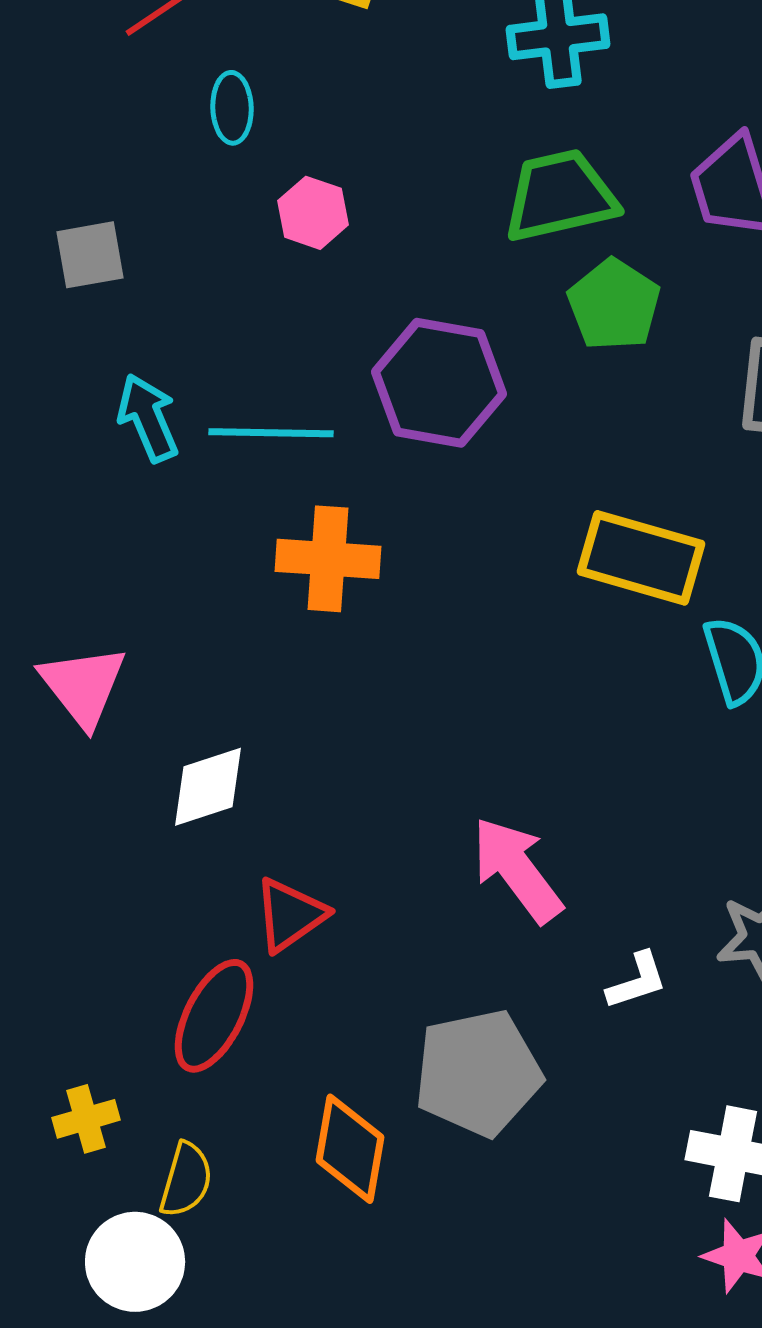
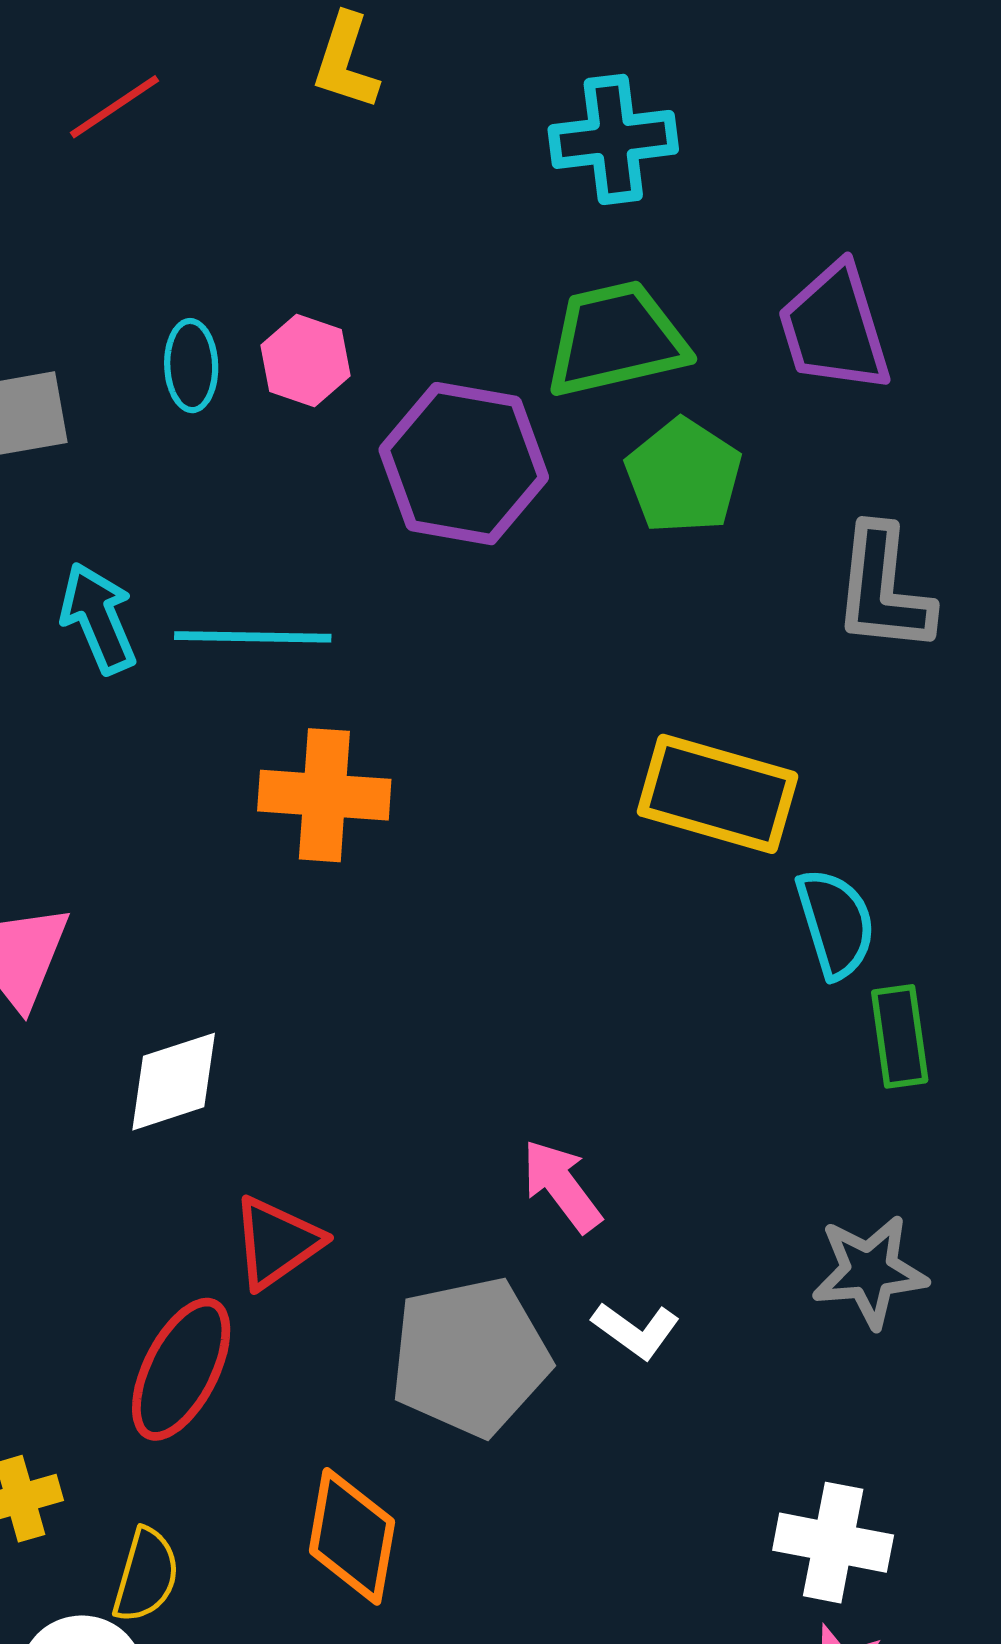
cyan ellipse: (232, 108) -> (191, 366), moved
purple hexagon: (439, 383) -> (464, 464), moved
pink arrow: (517, 870) -> (562, 1186), size x0.7
white L-shape: (637, 981) -> (636, 1330), moved, turned 54
gray pentagon: (478, 1073) -> (470, 1357), moved

